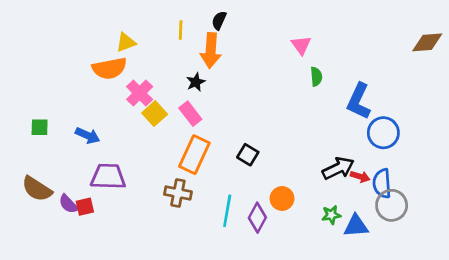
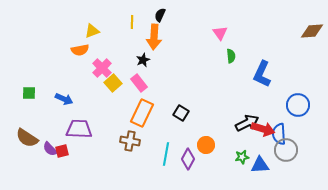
orange semicircle: (109, 68) -> (80, 50), size x0.7
blue circle: (383, 133) -> (298, 105), moved
red arrow: (360, 177) -> (263, 129), size x1.6

